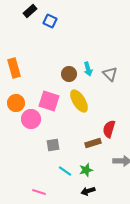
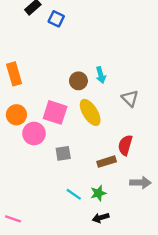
gray triangle: (110, 74) -> (130, 98), moved
gray square: (53, 145) -> (63, 153), moved
pink line: (39, 192) -> (13, 219), moved

